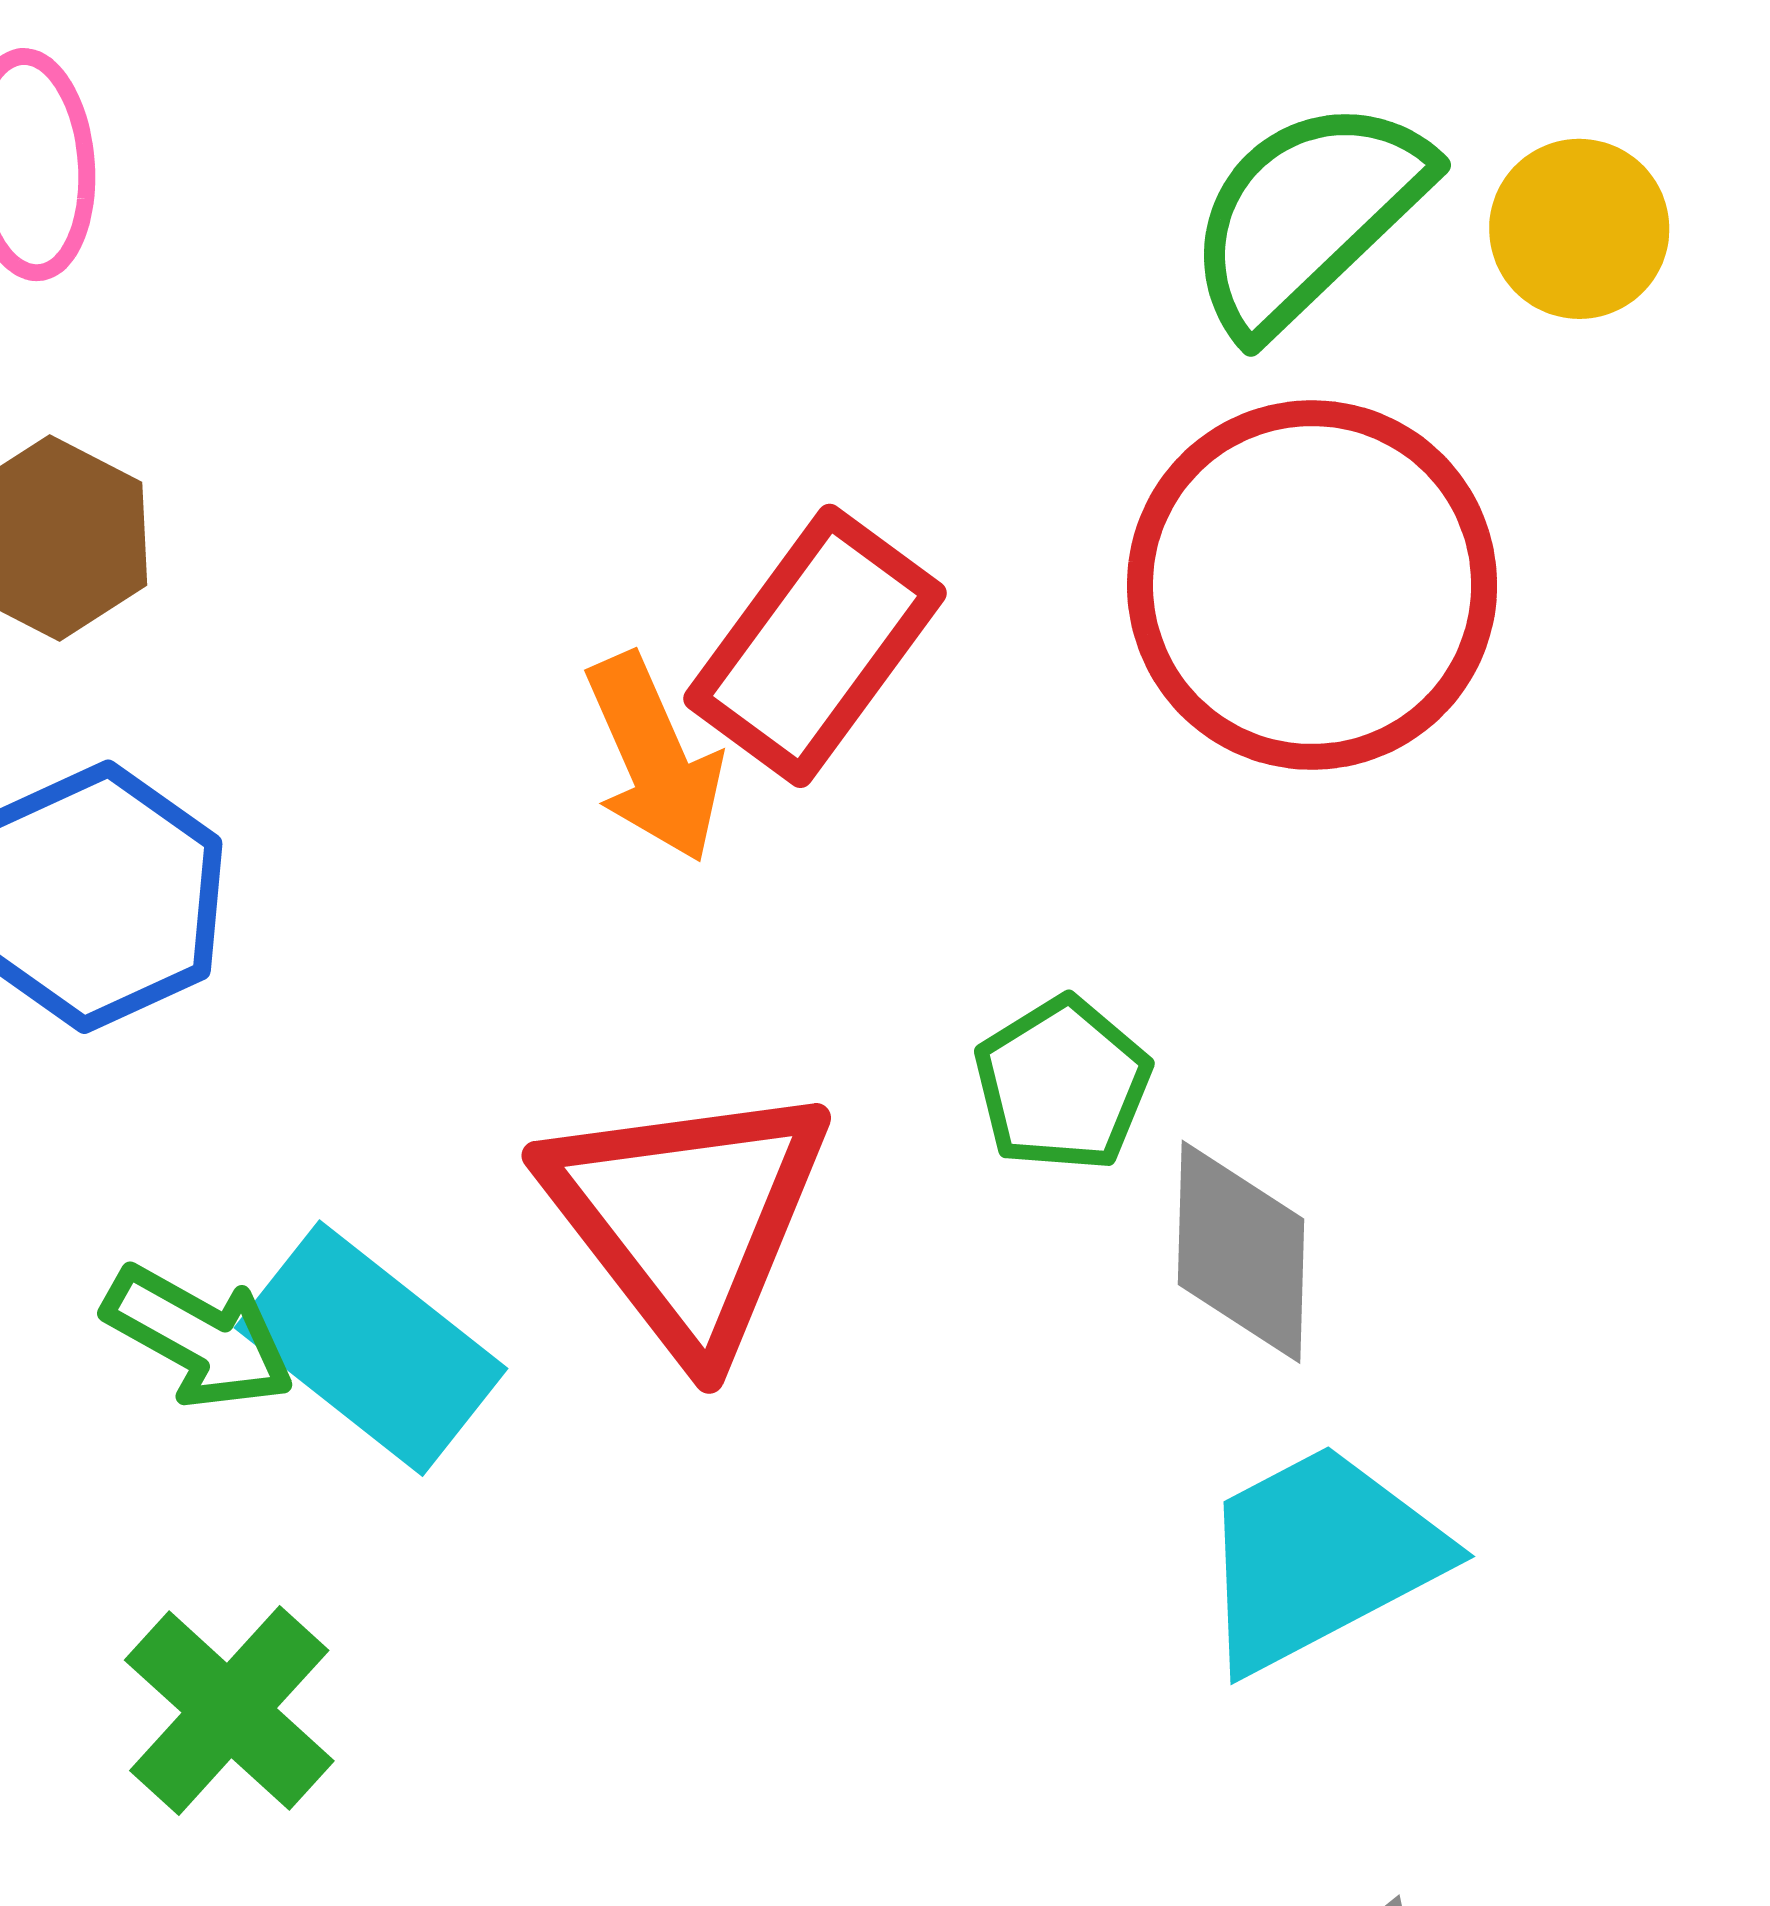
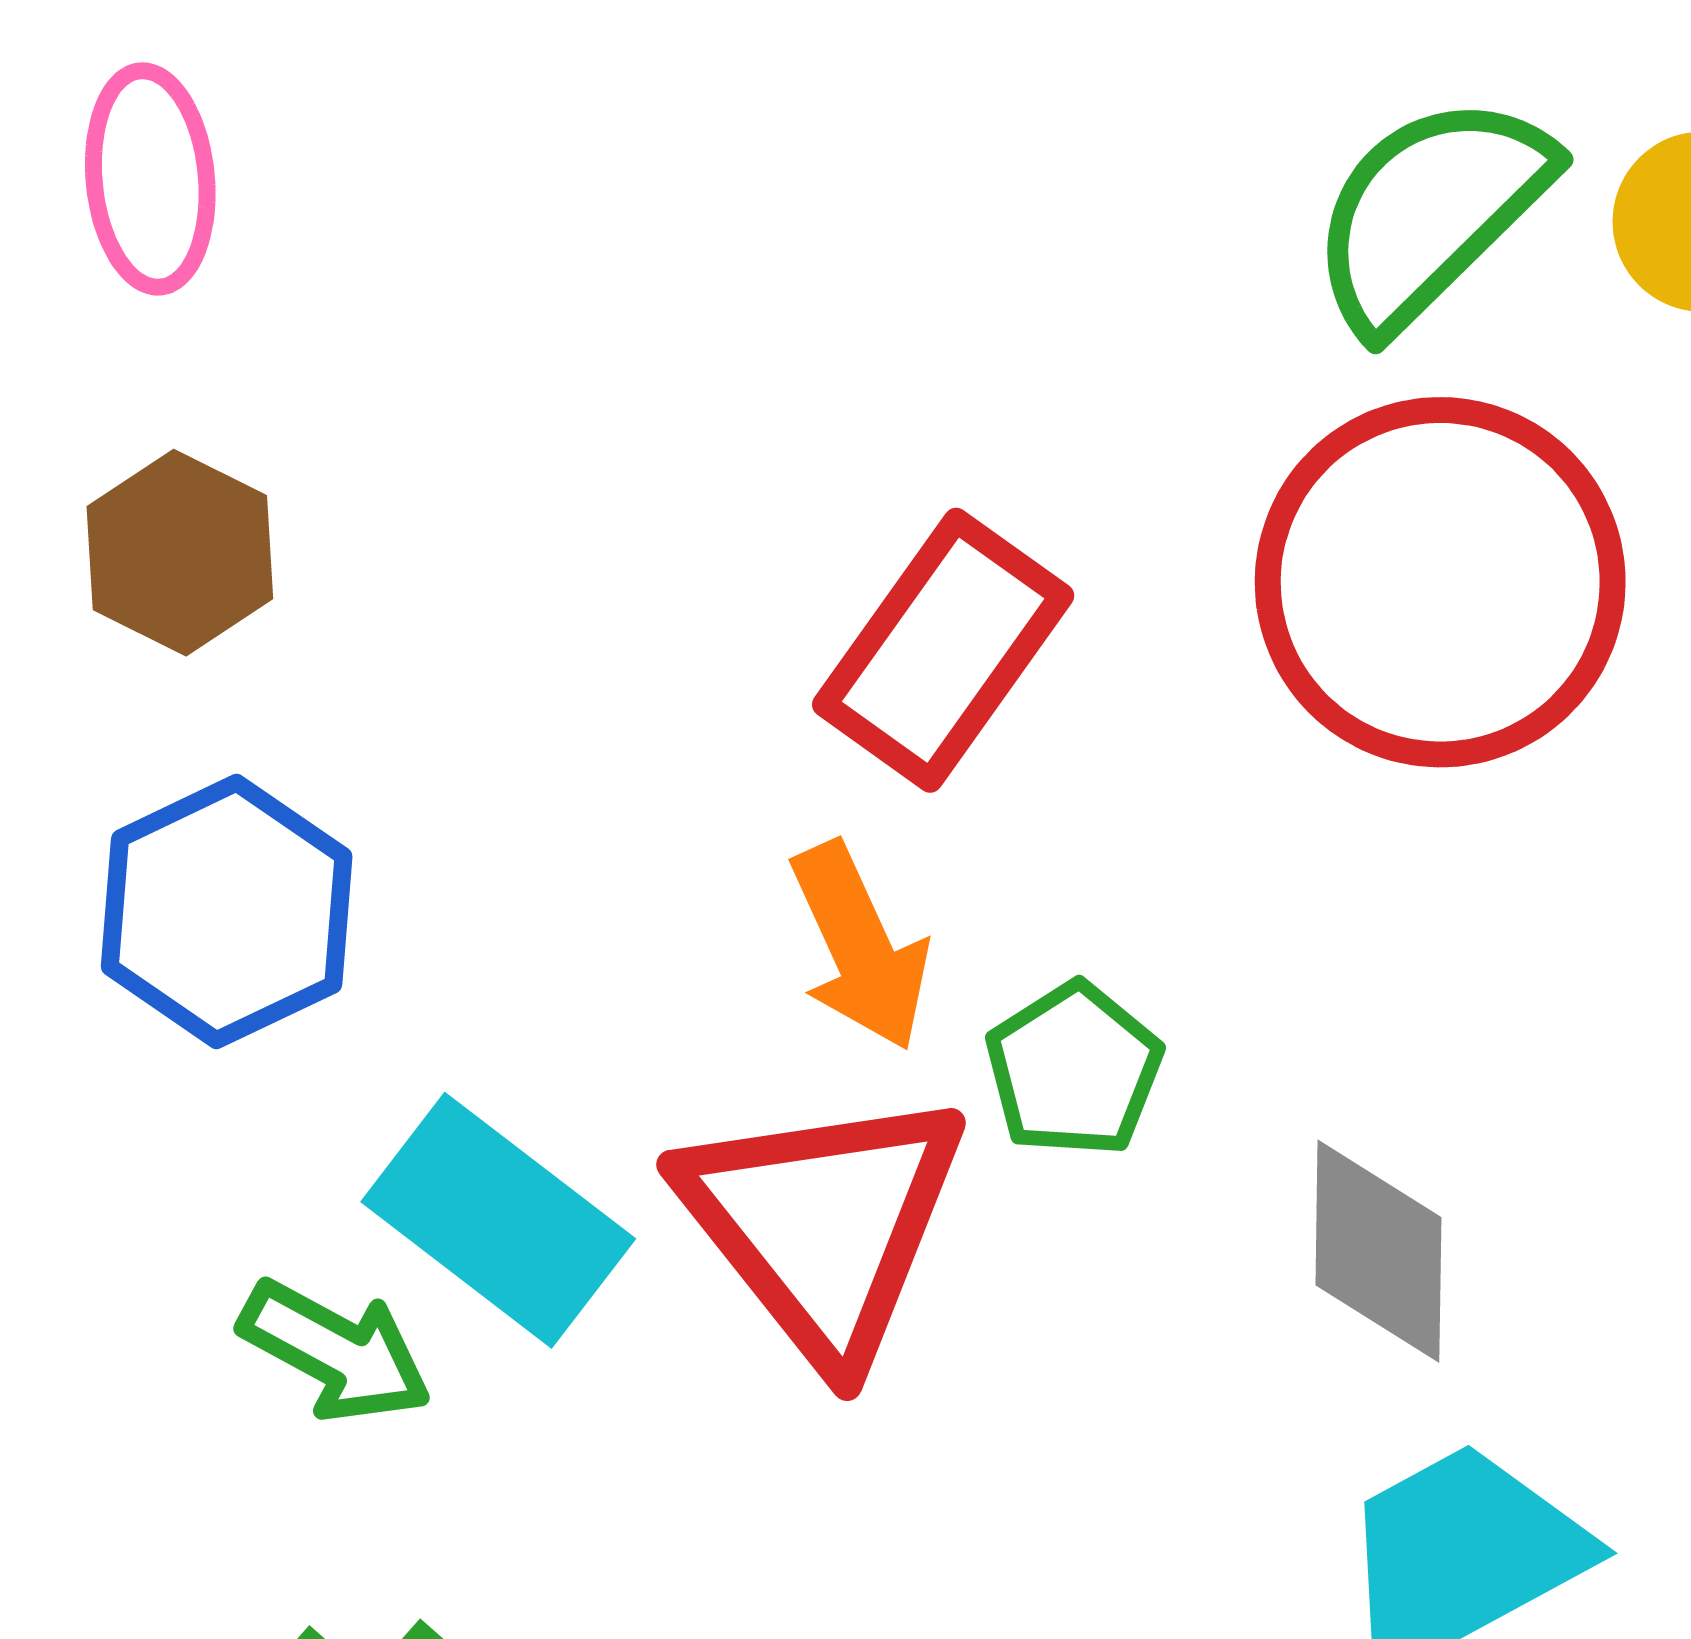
orange arrow: (654, 758) -> (860, 946), moved
green pentagon: (1062, 1084) -> (1074, 1070), moved
cyan rectangle: (371, 1348) -> (498, 1220), moved

